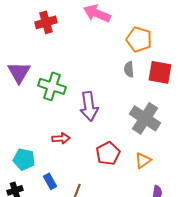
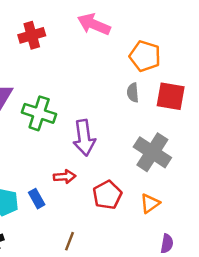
red arrow: (61, 138) -> (65, 177), moved
blue rectangle: (50, 181) -> (37, 199), moved

